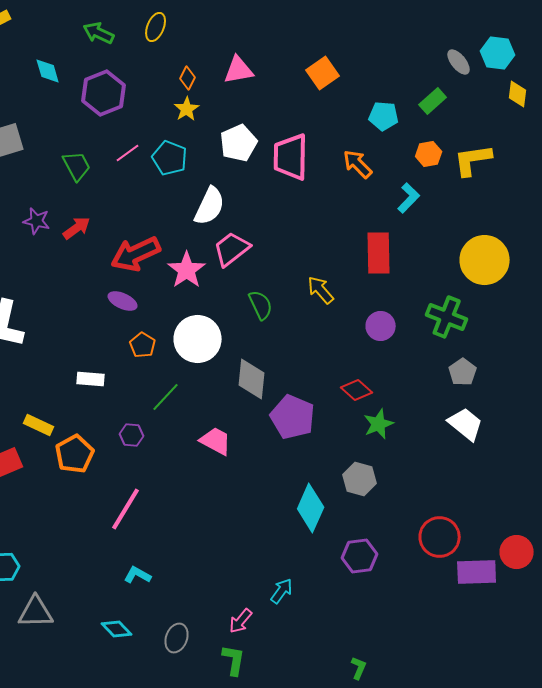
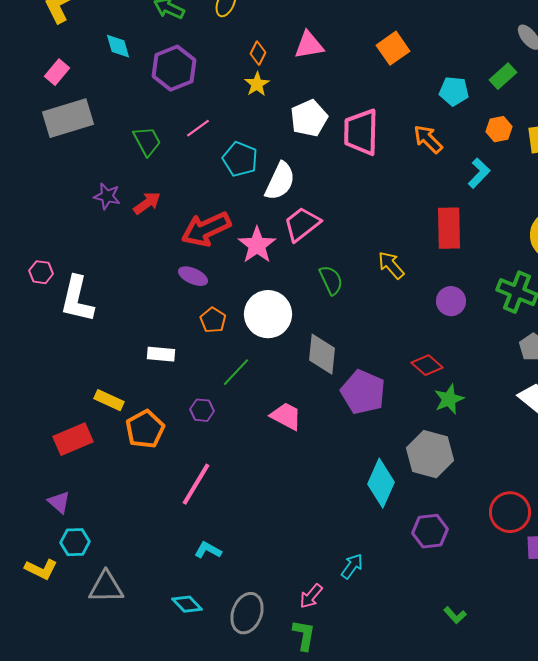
cyan pentagon: (170, 158) -> (240, 159), moved
gray hexagon: (360, 479) -> (430, 454), size x1.4
gray ellipse: (177, 638) -> (247, 613), size x1.4
green L-shape: (359, 668) -> (455, 615), moved, turned 115

